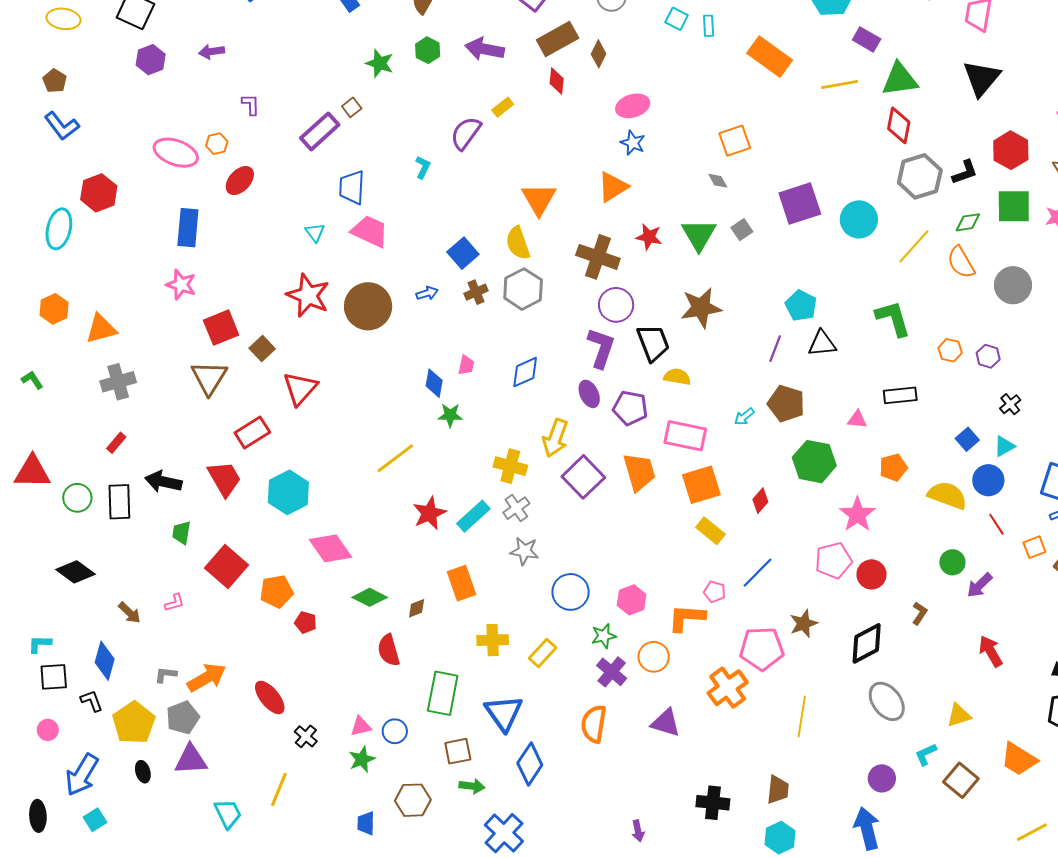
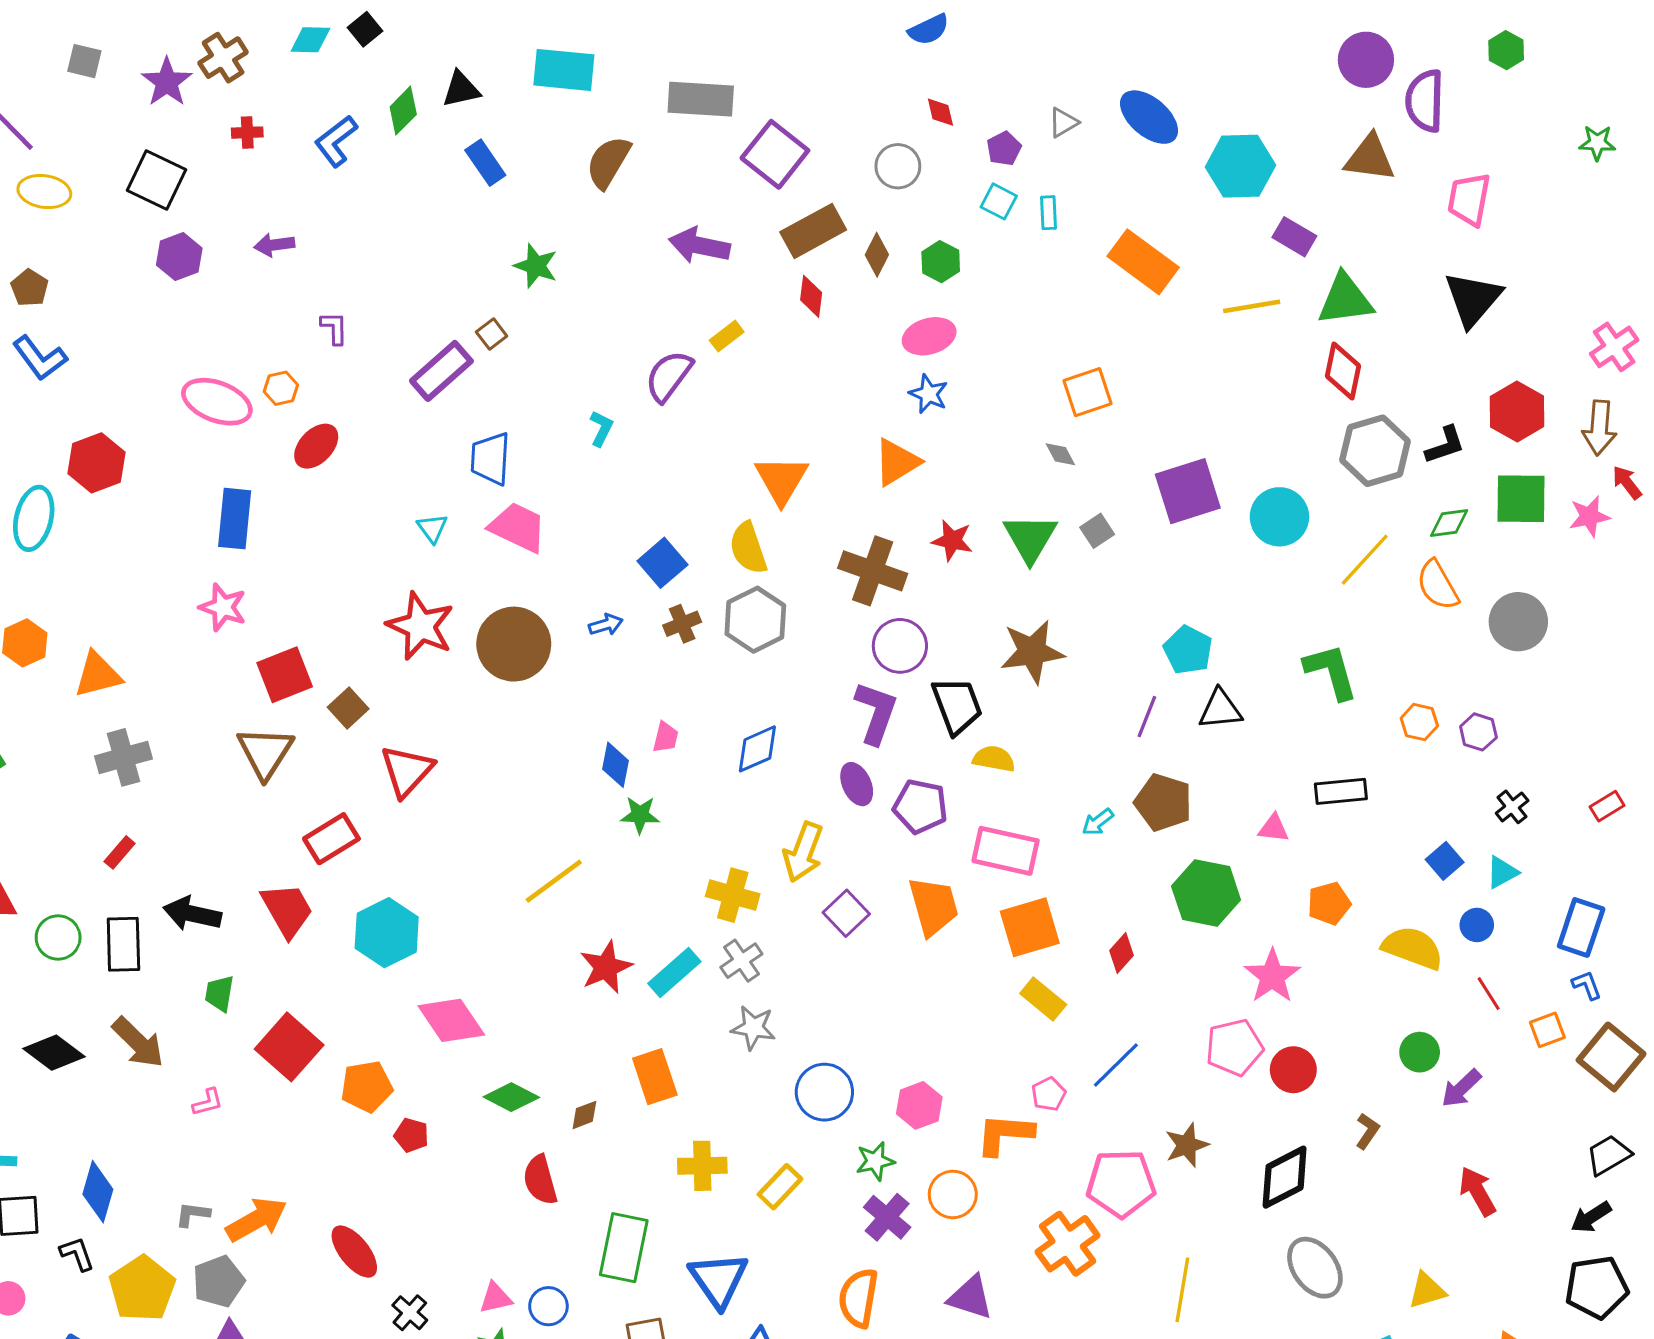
green hexagon: (428, 50) -> (941, 262), moved
purple square: (583, 477) -> (846, 913), size x0.7
blue circle: (988, 480) -> (1477, 925), size x0.7
pink pentagon: (715, 592) -> (1049, 1094), turned 30
brown arrow: (130, 613) -> (138, 1043), moved, size x1.5

